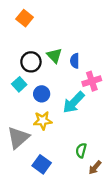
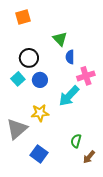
orange square: (25, 18) -> (23, 17), turned 35
green triangle: (54, 55) -> (60, 39), moved
blue circle: (42, 94) -> (40, 80), moved

